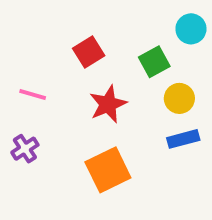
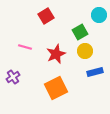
red square: (89, 52) -> (46, 16), moved
pink line: (33, 95) -> (25, 47), moved
yellow circle: (179, 98) -> (85, 51), moved

